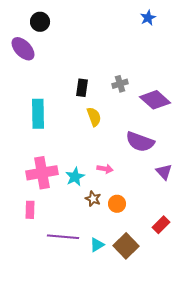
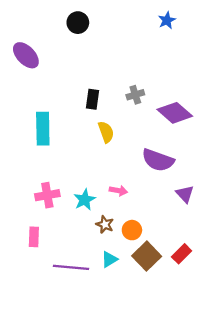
black circle: (40, 22) -> (78, 23), moved
pink cross: (42, 173) -> (47, 195), size x0.7
cyan triangle: (97, 245) -> (109, 259), moved
brown square: (126, 246) -> (147, 256), moved

